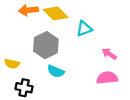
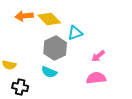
gray hexagon: (46, 45) -> (55, 48), moved
pink arrow: (109, 54) -> (98, 56), turned -72

